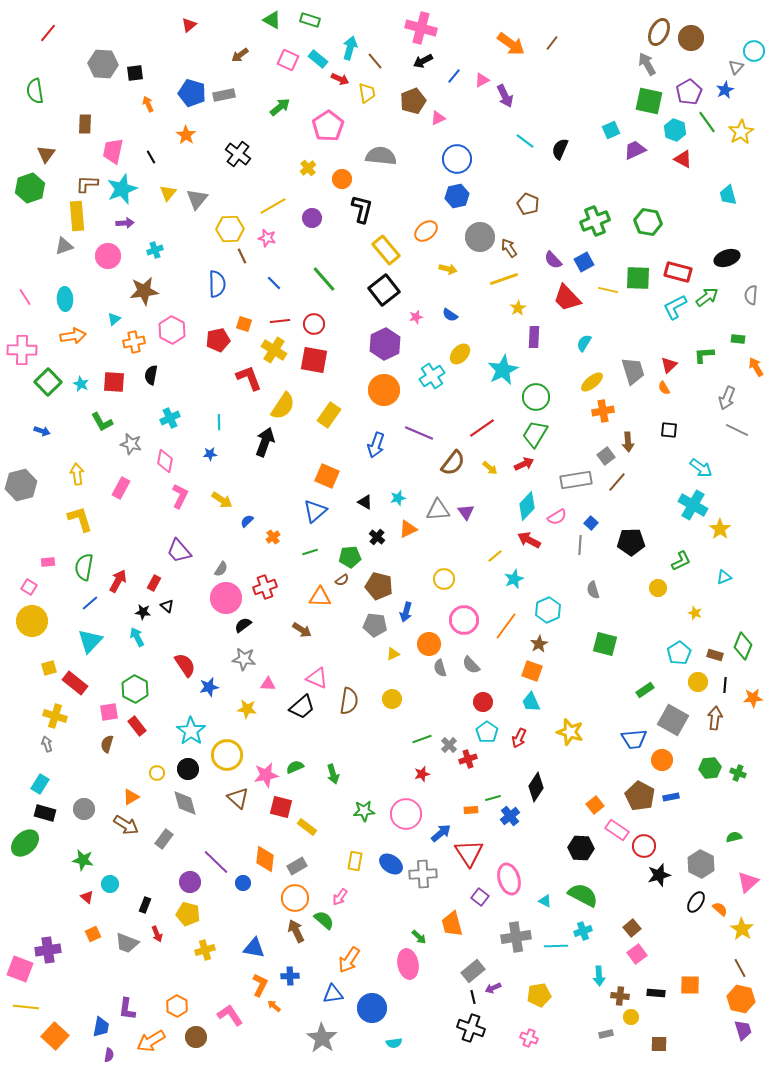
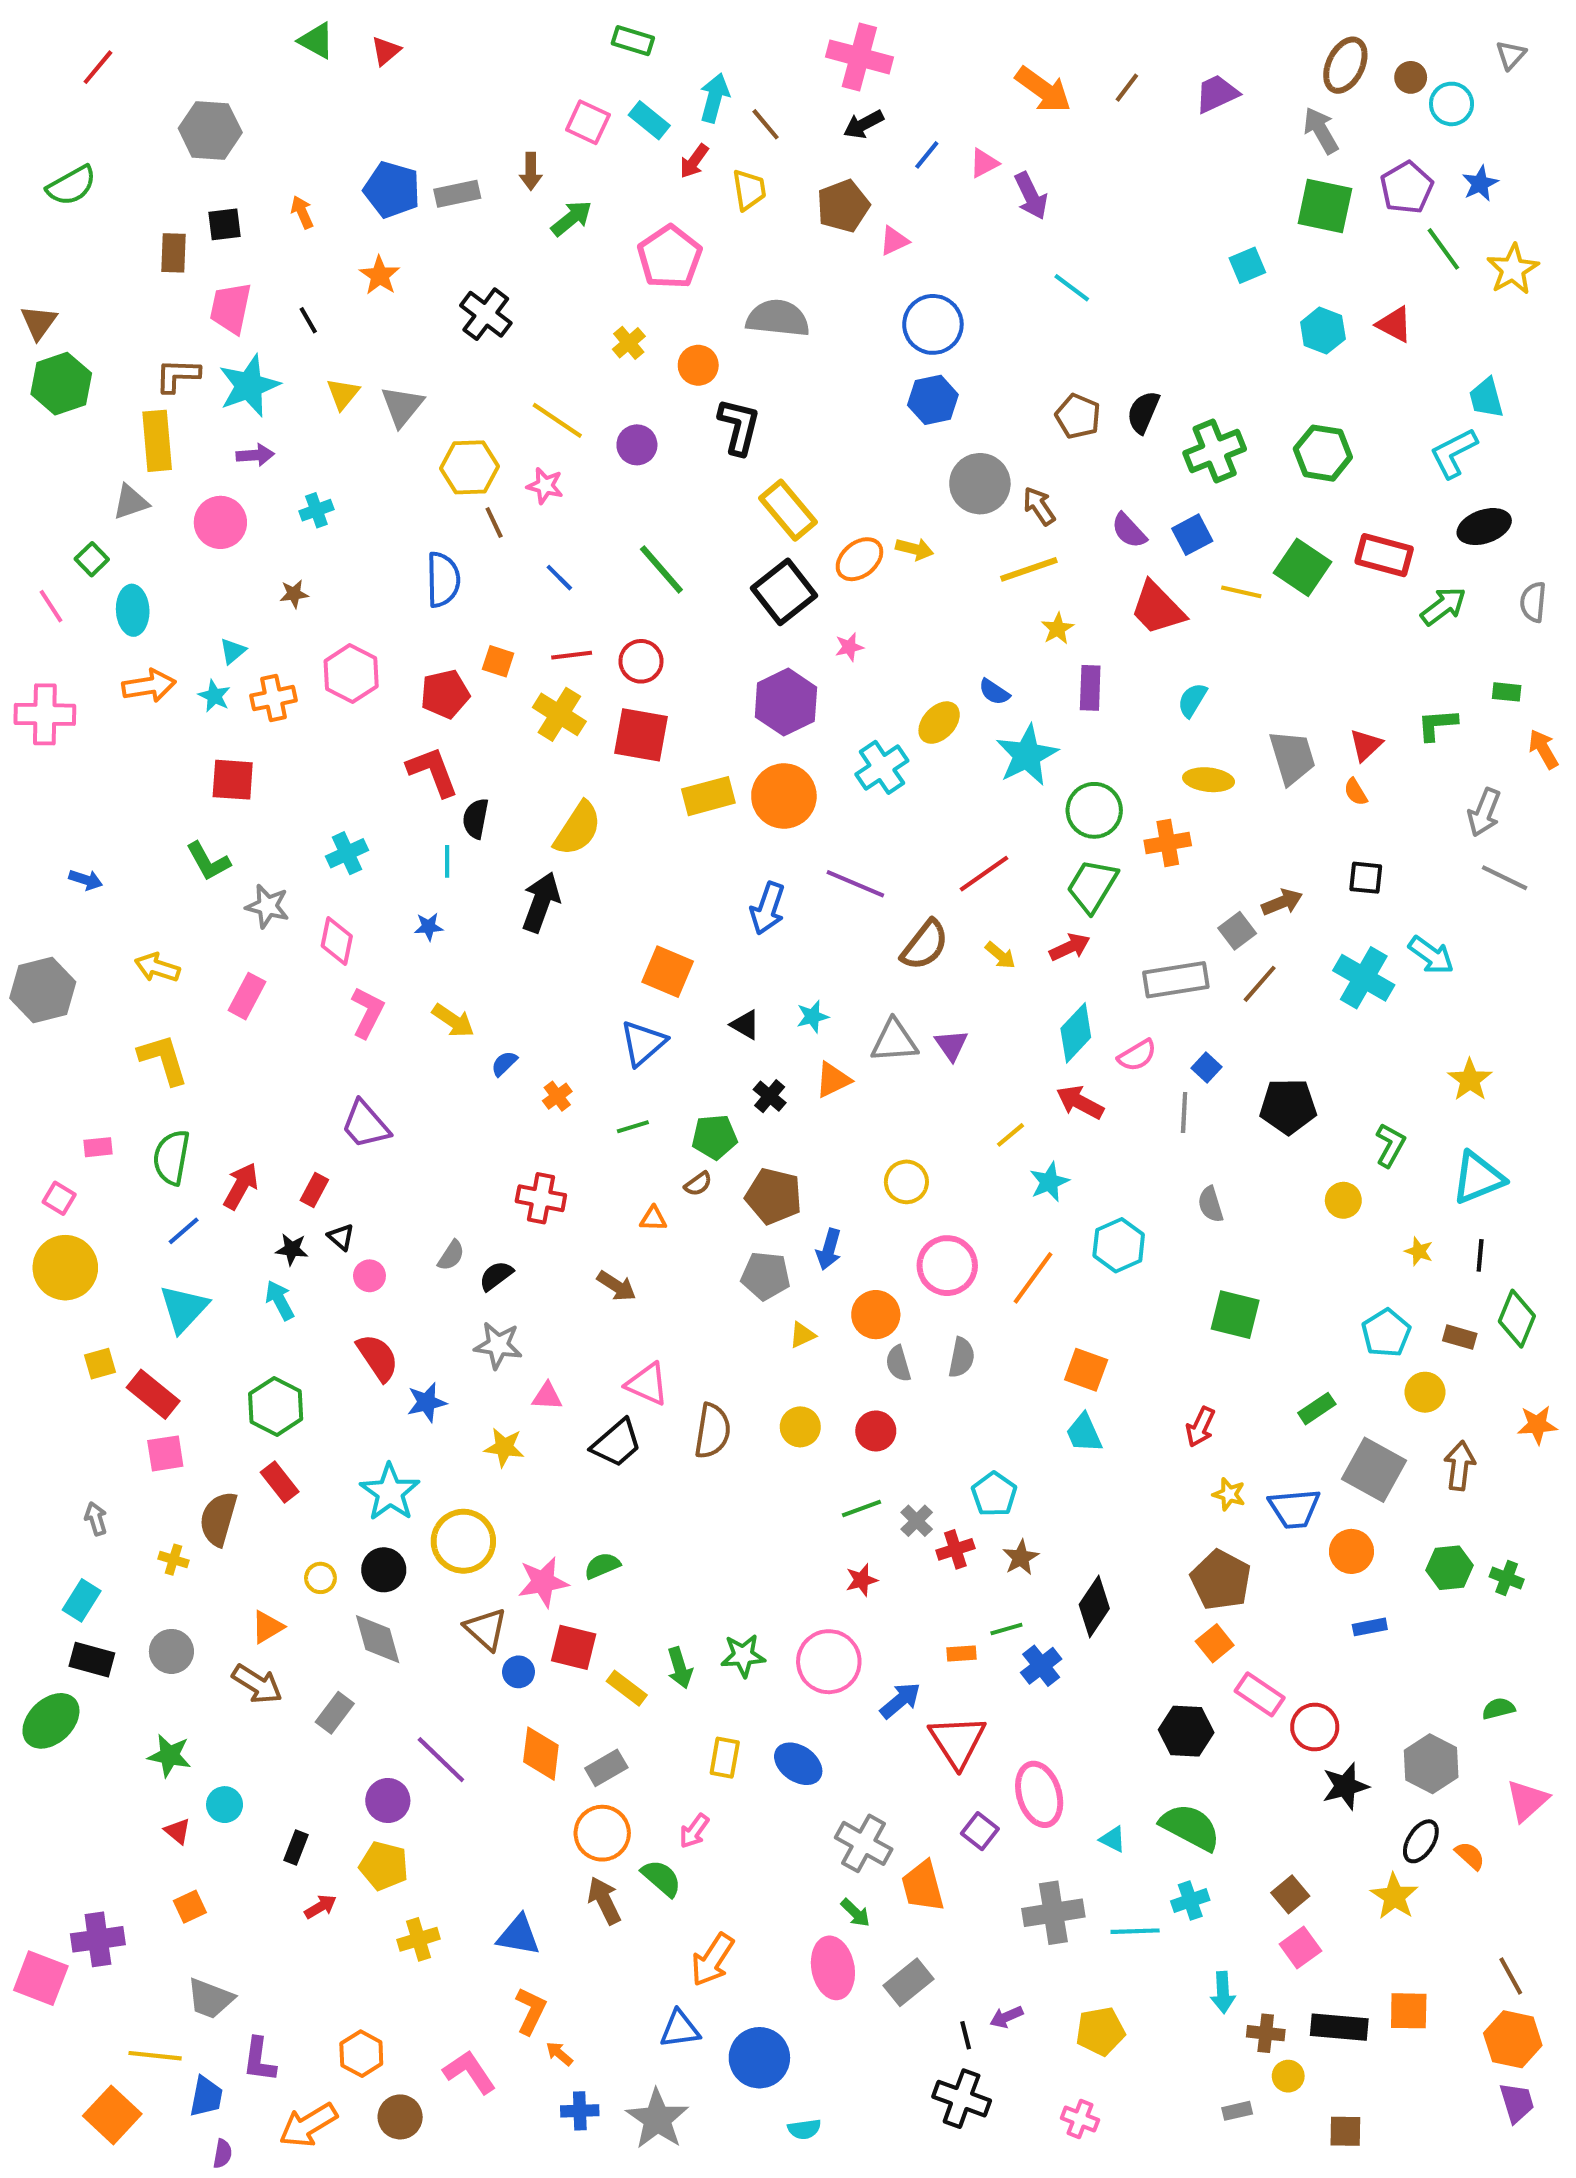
green triangle: (272, 20) -> (316, 41), moved
brown circle: (691, 38) -> (1411, 77), size x0.6
cyan circle: (754, 51) -> (1452, 104), moved
brown arrow: (240, 55) -> (531, 171), moved, turned -54
gray triangle: (736, 67) -> (1511, 55), moved
black square: (135, 73) -> (225, 224), moved
red arrow: (340, 79) -> (694, 161), turned 102
green semicircle: (35, 91) -> (71, 186), turned -110
cyan hexagon: (675, 130) -> (1323, 331), moved
black semicircle: (560, 149) -> (1143, 412), moved
purple trapezoid: (635, 150) -> (1217, 94), moved
brown triangle: (46, 154) -> (39, 322), moved
yellow line: (273, 206) -> (557, 420), turned 64
orange ellipse: (426, 231) -> (859, 559), moved
green square: (638, 278) -> (1302, 567), turned 32
brown star: (144, 291) -> (294, 594), size x0.5
cyan L-shape: (675, 307) -> (1454, 453), moved
blue semicircle: (450, 315) -> (994, 692), moved
black semicircle: (151, 375) -> (476, 818), moved
red L-shape: (249, 378) -> (433, 772), moved
green square: (48, 382) -> (92, 559), moved, size x0.6
yellow ellipse: (592, 382) -> (1209, 780), turned 45
cyan star: (81, 384) -> (214, 696), moved
orange cross: (603, 411) -> (1168, 843), moved
yellow rectangle: (329, 415) -> (708, 796), moved, turned 40
brown arrow: (628, 442) -> (1282, 902), turned -108
yellow arrow: (77, 474) -> (157, 968), turned -65
cyan cross: (693, 505) -> (1364, 978), moved
green L-shape: (681, 561) -> (1390, 1145), turned -35
gray semicircle: (221, 569) -> (451, 1255), moved
cyan triangle: (724, 577) -> (1478, 1178), size x1.8
red cross: (265, 587) -> (541, 1198), turned 30
orange triangle: (320, 597) -> (653, 1219), size x0.6
pink circle: (226, 598) -> (369, 1276), moved, size x0.5
brown star: (539, 644) -> (1021, 1558), moved
gray semicircle: (471, 665) -> (962, 1357), turned -126
black line: (725, 685) -> (1480, 1255), moved
red circle: (483, 702) -> (876, 1431), moved
pink square: (109, 712) -> (165, 1453), moved
yellow cross: (55, 716) -> (173, 1560), moved, size x0.6
yellow star: (570, 732) -> (1229, 1494), moved, size x0.6
red arrow: (519, 738) -> (1200, 1427), moved
brown semicircle: (107, 744) -> (218, 1519), size x1.5
green arrow: (333, 774) -> (680, 1668), moved
brown pentagon: (640, 796) -> (1221, 1580), moved
gray cross: (423, 874) -> (864, 1843), moved, turned 32
blue circle: (243, 883) -> (519, 1672), moved
yellow star: (742, 929) -> (1394, 1896), moved
red arrow: (157, 934) -> (320, 1907), turned -98
gray trapezoid: (127, 943) -> (210, 1999), moved
gray rectangle: (473, 971) -> (908, 1982), moved
blue cross: (290, 976) -> (580, 2111), moved
black rectangle: (656, 993) -> (1339, 2027), size x1.5
yellow line: (26, 1007) -> (155, 2056), moved

